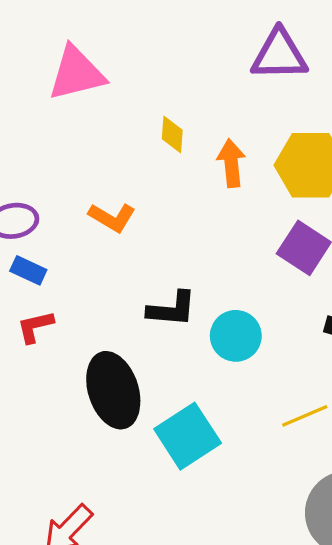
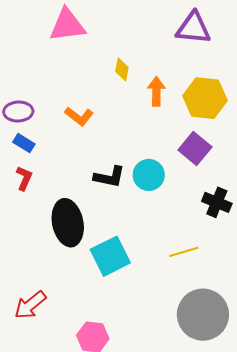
red L-shape: (35, 327) -> (24, 178), turned 120
cyan circle: (236, 336) -> (149, 175), moved

